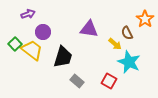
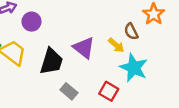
purple triangle: (89, 29) -> (84, 48), moved, turned 30
purple circle: (43, 32) -> (32, 22), moved

